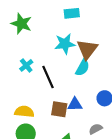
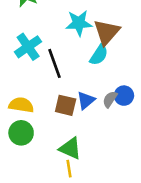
cyan cross: (26, 65) -> (28, 47), size x1.5
blue triangle: (75, 104) -> (86, 100), turned -42
gray semicircle: (96, 129) -> (110, 99), moved, turned -32

